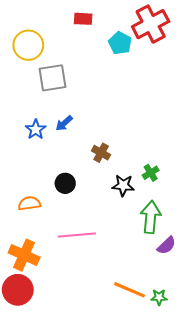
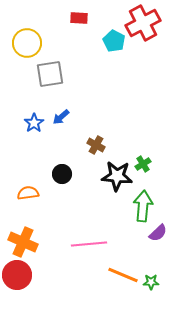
black star: (123, 185) -> (117, 176), size x1.4
pink line: (77, 235) -> (89, 244), moved

